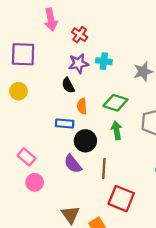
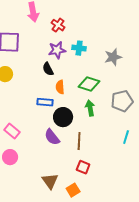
pink circle: (35, 182) -> (10, 157), moved
red square: (121, 199) -> (83, 167), moved, size x0.6

